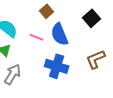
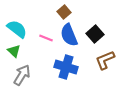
brown square: (47, 11) -> (64, 12), moved
black square: (92, 18) -> (95, 34), moved

